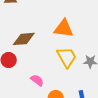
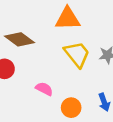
brown diamond: (24, 39) -> (20, 39), turned 50

